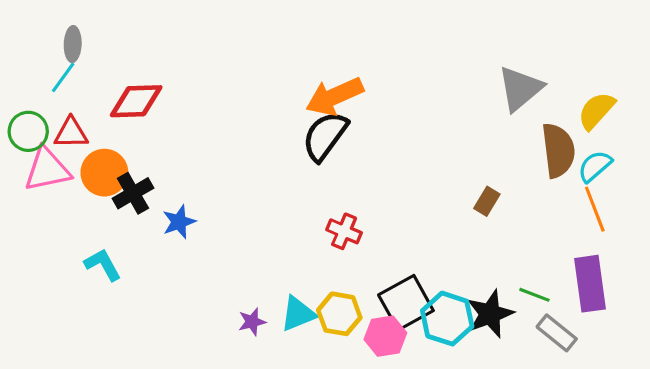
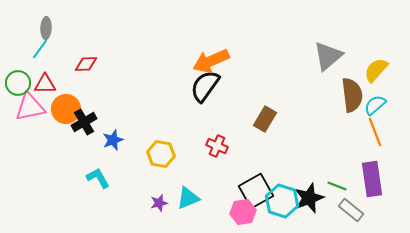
red diamond: (136, 101) -> (86, 64), size x0.7
brown rectangle: (487, 201) -> (265, 119), moved, size x1.4
cyan L-shape: (103, 265) -> (98, 178), moved
yellow hexagon: (339, 314) -> (161, 154), moved

